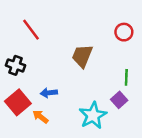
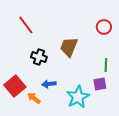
black cross: (15, 65) -> (39, 57), moved
blue arrow: (49, 93) -> (49, 84), moved
purple square: (119, 100) -> (100, 84), turned 32

